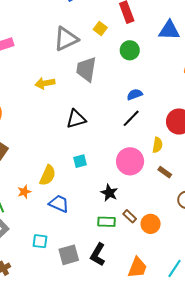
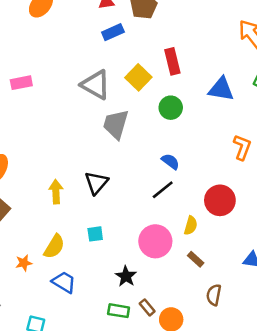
yellow square: (100, 29) -> (138, 77), size x1.5
gray triangle: (66, 39) -> (96, 85), turned 48
yellow arrow: (45, 83) -> (56, 192), moved, turned 90
blue semicircle: (135, 94) -> (170, 161), turned 49
black triangle: (76, 119) -> (96, 183), turned -40

